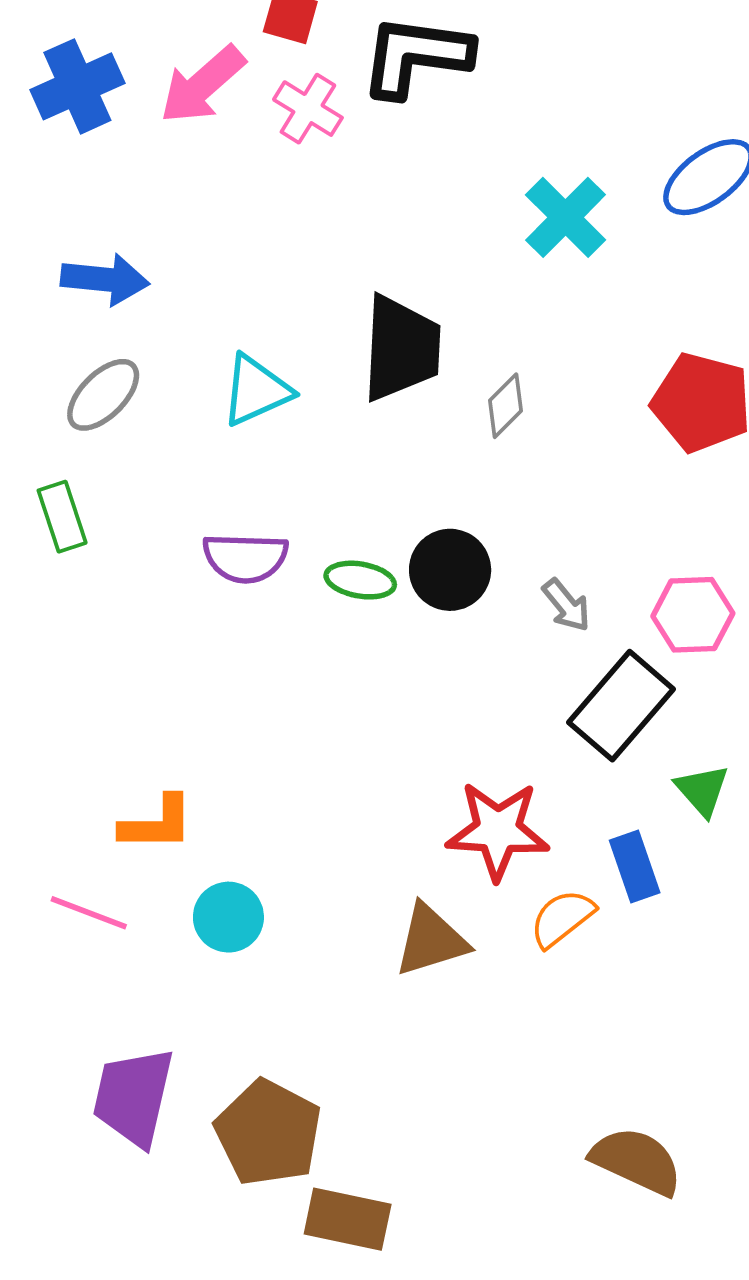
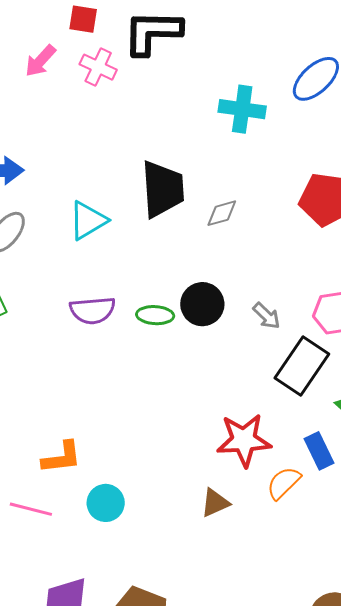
pink arrow: (202, 85) -> (40, 61), size x0.7
cyan cross: (566, 217) -> (242, 109), turned -30
gray diamond: (506, 406) -> (222, 213), turned 36
brown triangle: (431, 940) -> (215, 503), size x0.7

